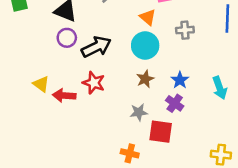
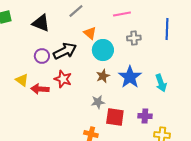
orange triangle: (148, 17) -> (90, 33), moved
purple circle: (67, 38) -> (42, 56), moved
blue star: (180, 80) -> (130, 77), size x1.6
purple cross: (175, 103) -> (145, 116), moved, turned -32

